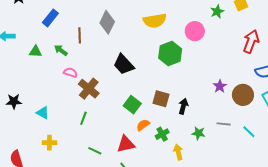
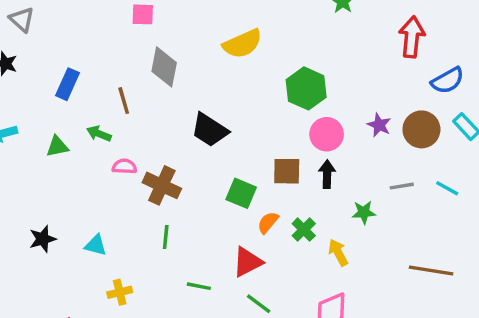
pink circle: (195, 31) -> (327, 134), moved
green hexagon: (170, 54) -> (306, 88), moved

